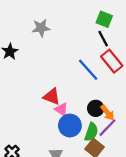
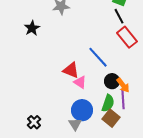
blue line: (88, 70) -> (98, 57), moved
blue circle: (70, 126) -> (82, 110), moved
purple line: (107, 128) -> (123, 99), turned -48

